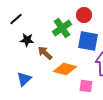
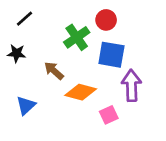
black line: (16, 19) -> (25, 19), moved
black star: (27, 40) -> (16, 53), moved
pink square: (86, 86) -> (109, 115), turned -32

